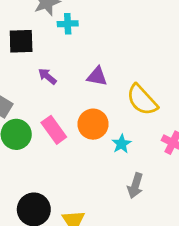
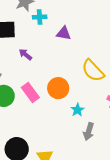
purple triangle: (97, 76) -> (64, 33), moved
cyan star: (121, 144) -> (77, 110), moved

